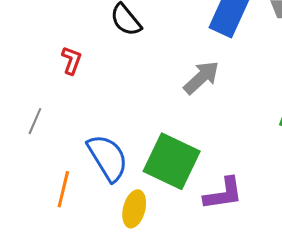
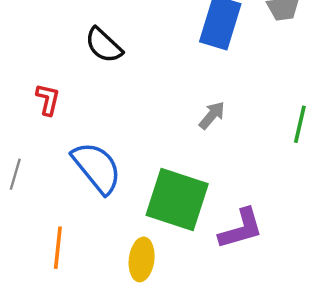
gray arrow: (201, 78) -> (212, 115), moved, size x0.7
blue semicircle: (108, 158) -> (97, 168), moved

